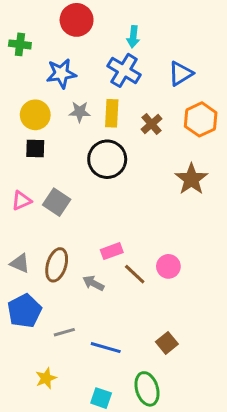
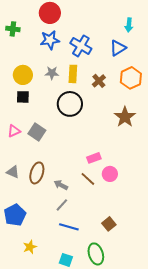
cyan arrow: (133, 37) -> (129, 25), moved
blue star: (61, 73) -> (50, 40), moved
pink rectangle: (112, 251) -> (94, 158), moved
blue pentagon: (25, 311) -> (15, 215), moved
gray line: (64, 332) -> (62, 205), moved, turned -32

